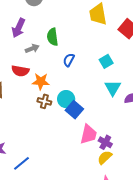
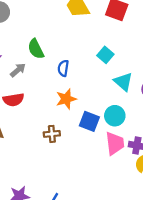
orange star: (41, 81) -> (66, 99), moved
cyan circle: (66, 99) -> (115, 116), moved
brown cross: (44, 101) -> (52, 134), moved

